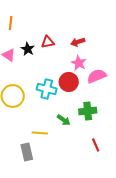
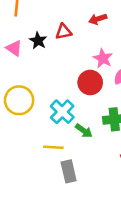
red arrow: (78, 42) -> (98, 19), moved
cyan cross: (47, 89) -> (62, 112), moved, turned 30
gray rectangle: (27, 152) -> (69, 171), moved

